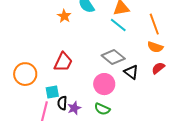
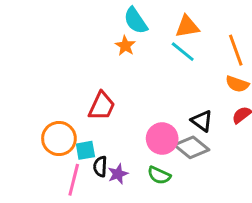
orange star: (64, 16) -> (125, 46), moved
gray diamond: (113, 57) -> (192, 147), moved
orange circle: (25, 74) -> (59, 139), moved

